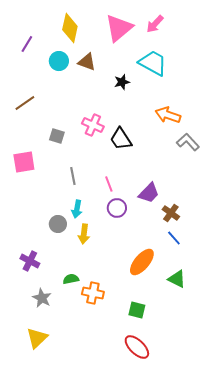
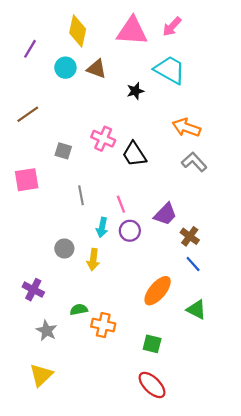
pink triangle: (119, 28) -> (132, 31), turned 44
gray L-shape: (188, 142) -> (194, 162), moved
cyan arrow: (77, 209) -> (102, 227), moved

